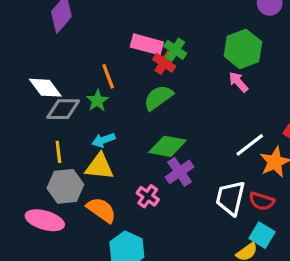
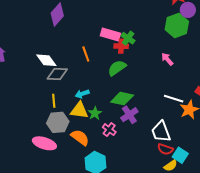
green hexagon: (243, 49) -> (177, 26), moved
red cross: (164, 63) -> (121, 46), turned -32
green star: (97, 101) -> (95, 113), moved
white line: (250, 145) -> (174, 99), turned 54
white trapezoid: (230, 198) -> (161, 132), turned -35
red semicircle: (262, 201) -> (165, 149), moved

